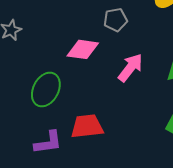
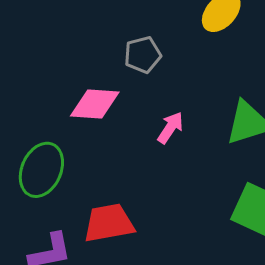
pink arrow: (130, 68) -> (170, 128), size x0.7

